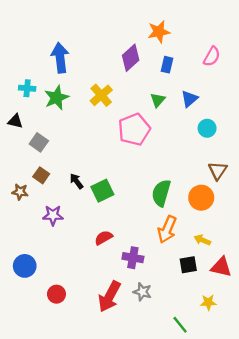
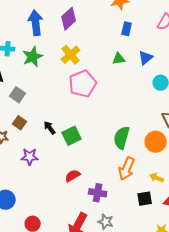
purple diamond: (131, 58) -> (69, 19), moved
green triangle: (158, 100) -> (119, 59), turned 40
pink pentagon: (134, 129) -> (83, 84), moved

